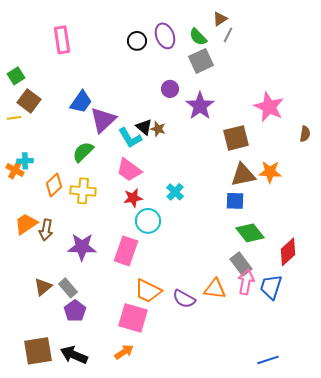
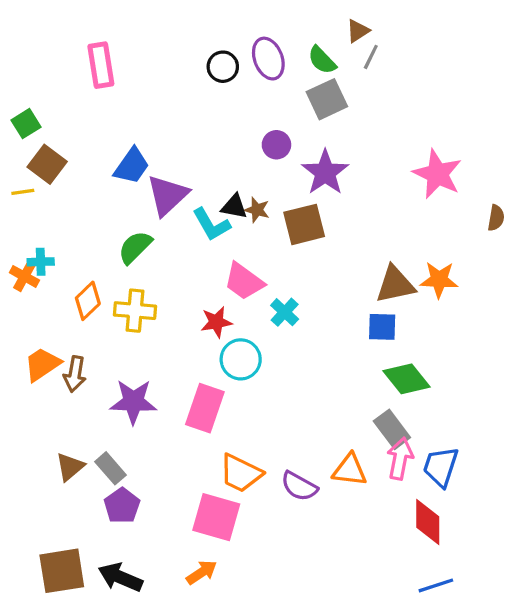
black triangle: (144, 127) -> (234, 207), turned -30
brown square: (236, 138) -> (304, 224), moved
pink trapezoid: (129, 170) -> (244, 281), moved
red diamond: (288, 252) -> (428, 522), moved, turned -48

